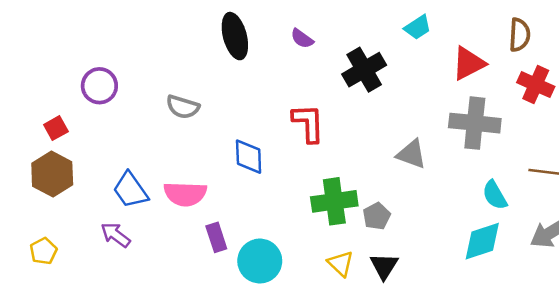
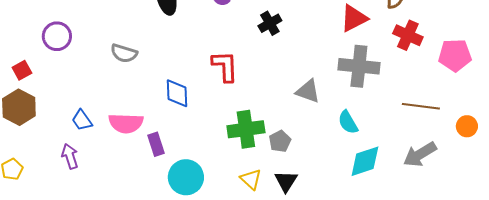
black cross: (364, 70) -> (270, 23), size x0.7
blue trapezoid: (131, 190) -> (82, 120), size x0.7
cyan semicircle: (495, 195) -> (348, 122), moved
purple arrow: (116, 235) -> (70, 156), turned 35
purple rectangle: (216, 237) -> (156, 144), moved

